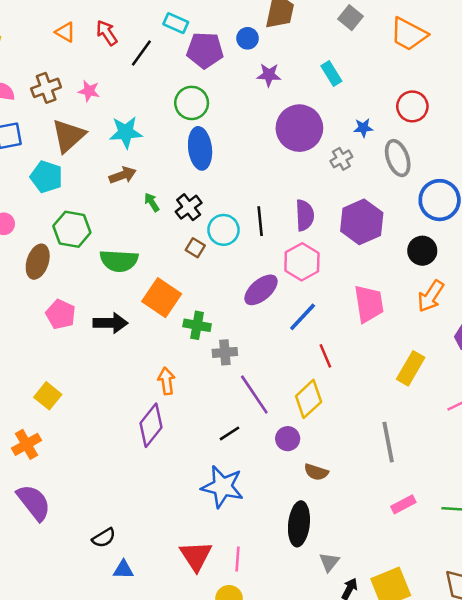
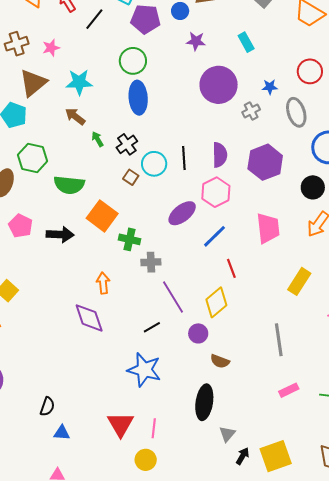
pink star: (89, 91) -> (51, 48), turned -30
brown arrow: (123, 175) -> (75, 116), turned -125
purple diamond: (151, 425) -> (89, 318), turned -60
black semicircle: (104, 538) -> (47, 407), turned -42

